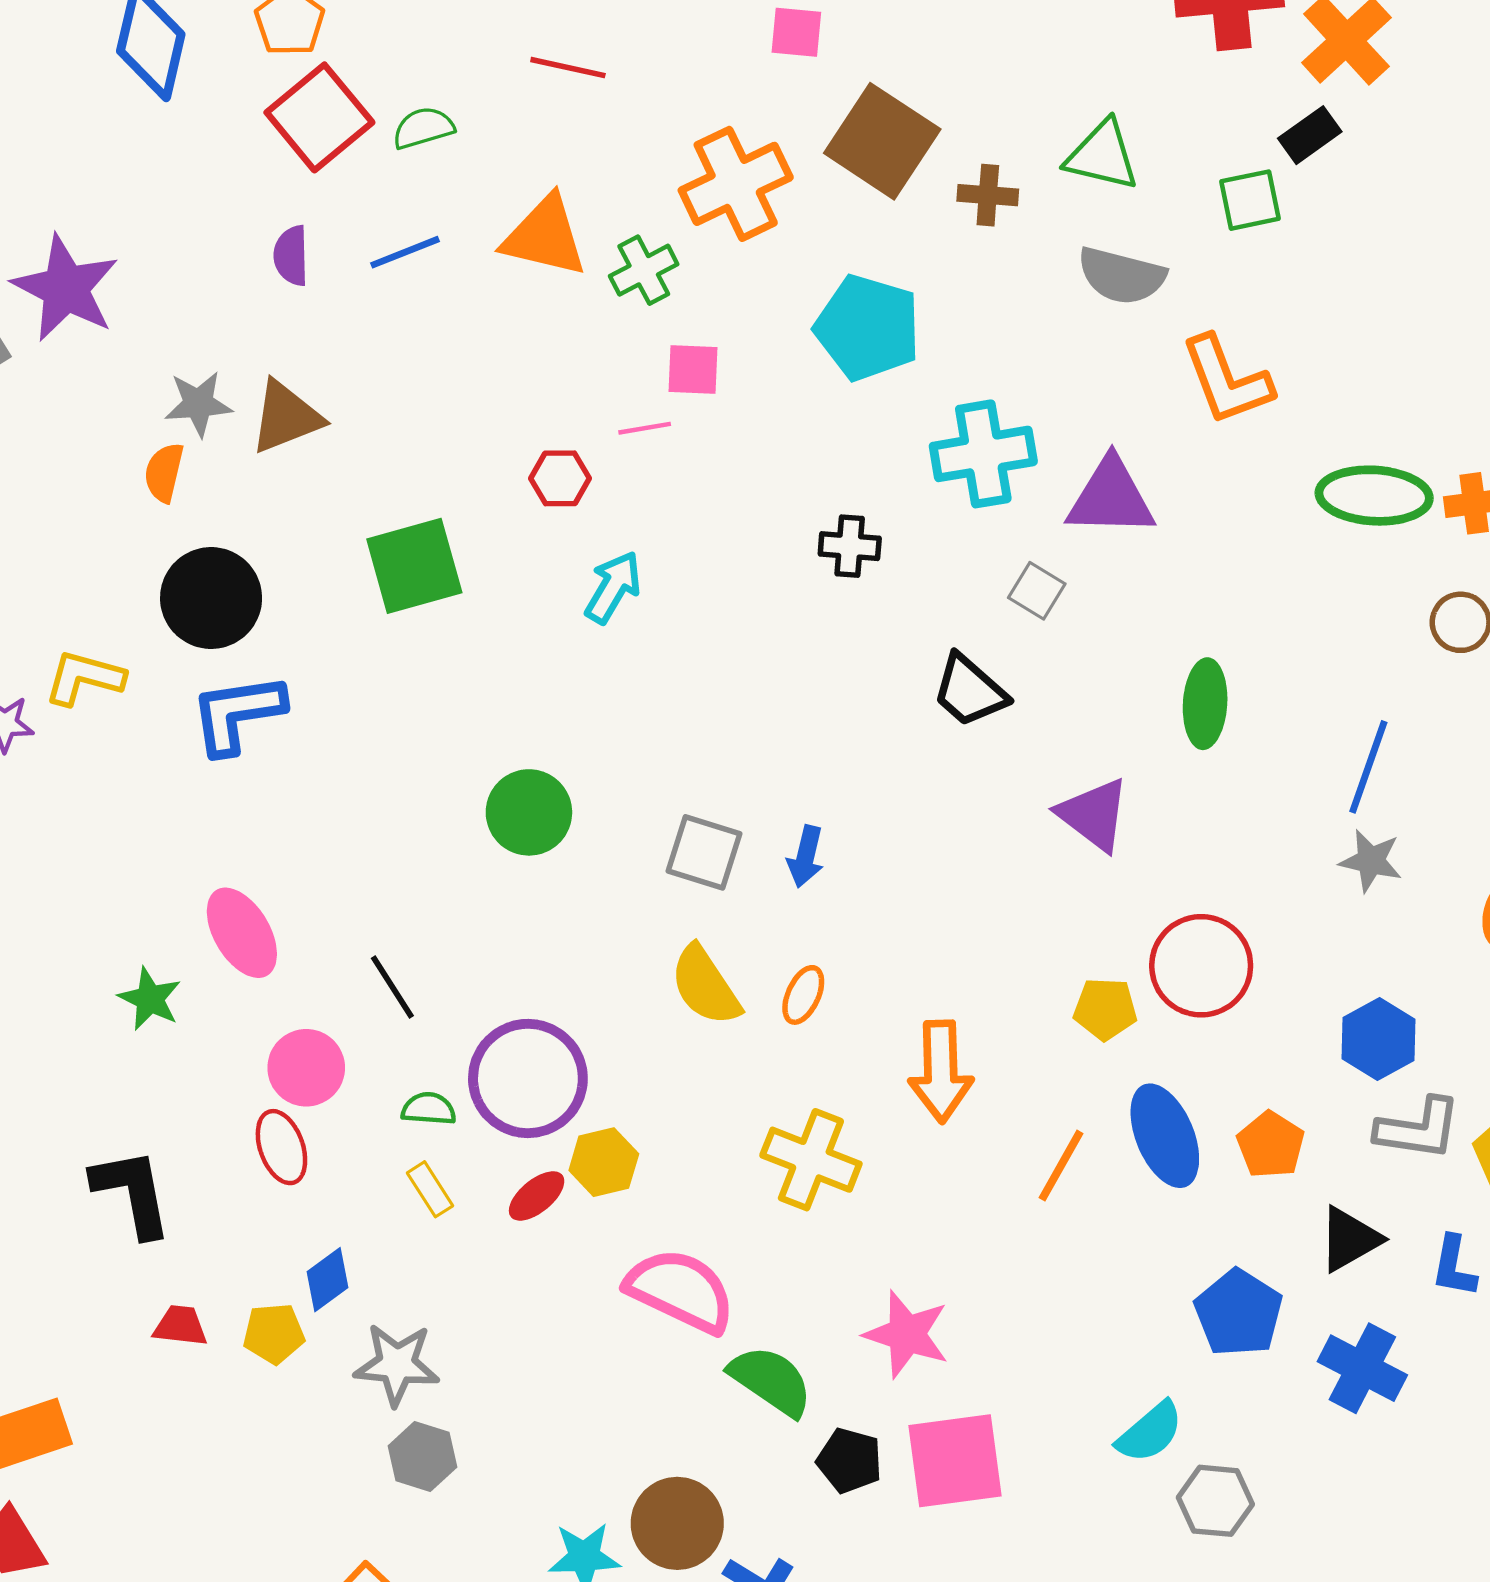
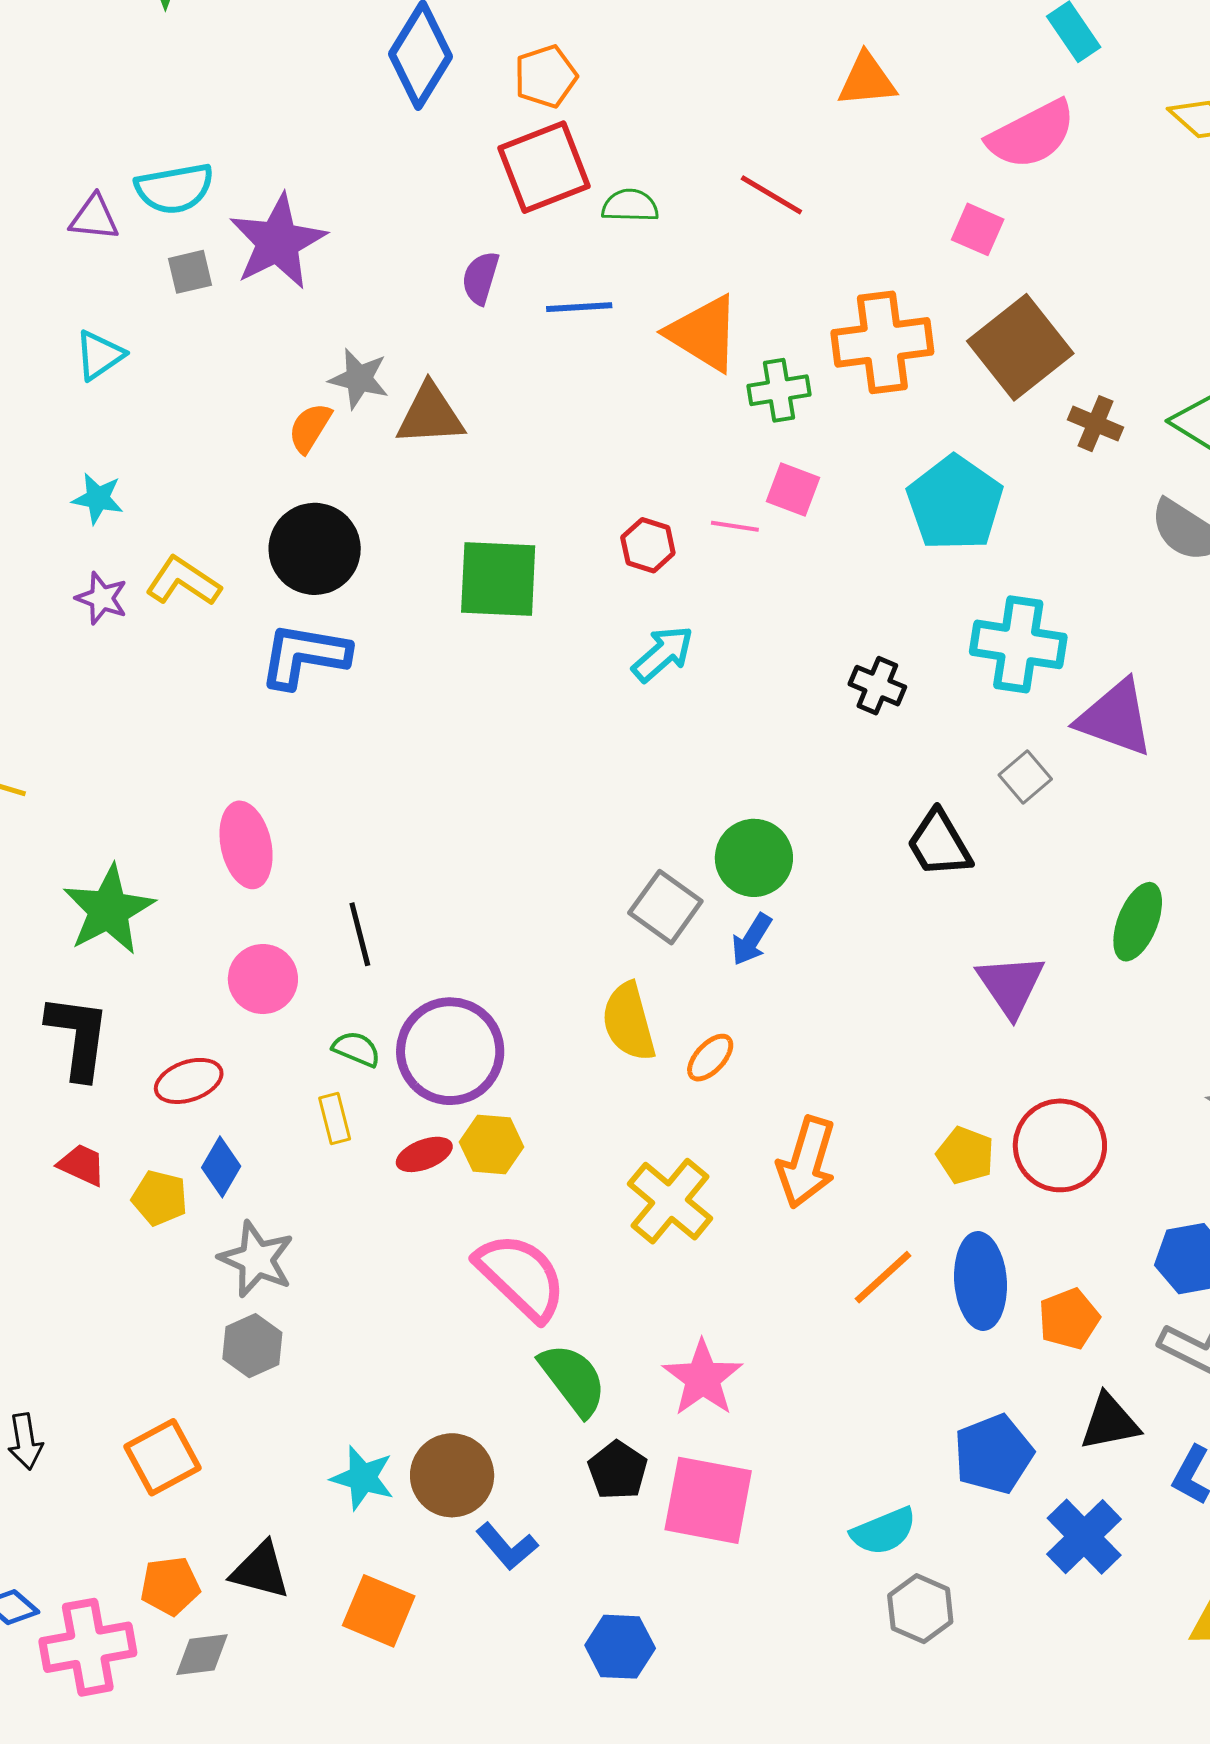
green circle: (529, 812) -> (754, 858), moved
green star: (150, 999) -> (109, 910), moved, size x1.6
red ellipse: (281, 1147) -> (189, 1081), moved, turned 72
blue diamond: (327, 1280) -> (221, 1167), turned -42

